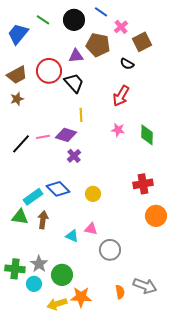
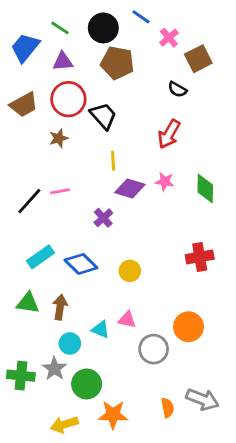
brown pentagon: (98, 45) -> (117, 63), moved
purple triangle: (76, 56) -> (63, 61), moved
brown star: (17, 99) -> (59, 138), moved
purple diamond: (66, 135) -> (130, 189), moved
cyan rectangle: (33, 197) -> (40, 257), moved
orange circle: (156, 216) -> (188, 327), moved
cyan circle: (34, 284) -> (70, 343), moved
yellow arrow: (57, 304) -> (64, 424), moved

